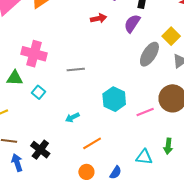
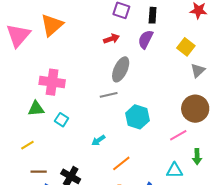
gray ellipse: (149, 54) -> (121, 69), moved
gray line: (76, 70) -> (109, 95), moved
pink line: (145, 112) -> (178, 135), moved

